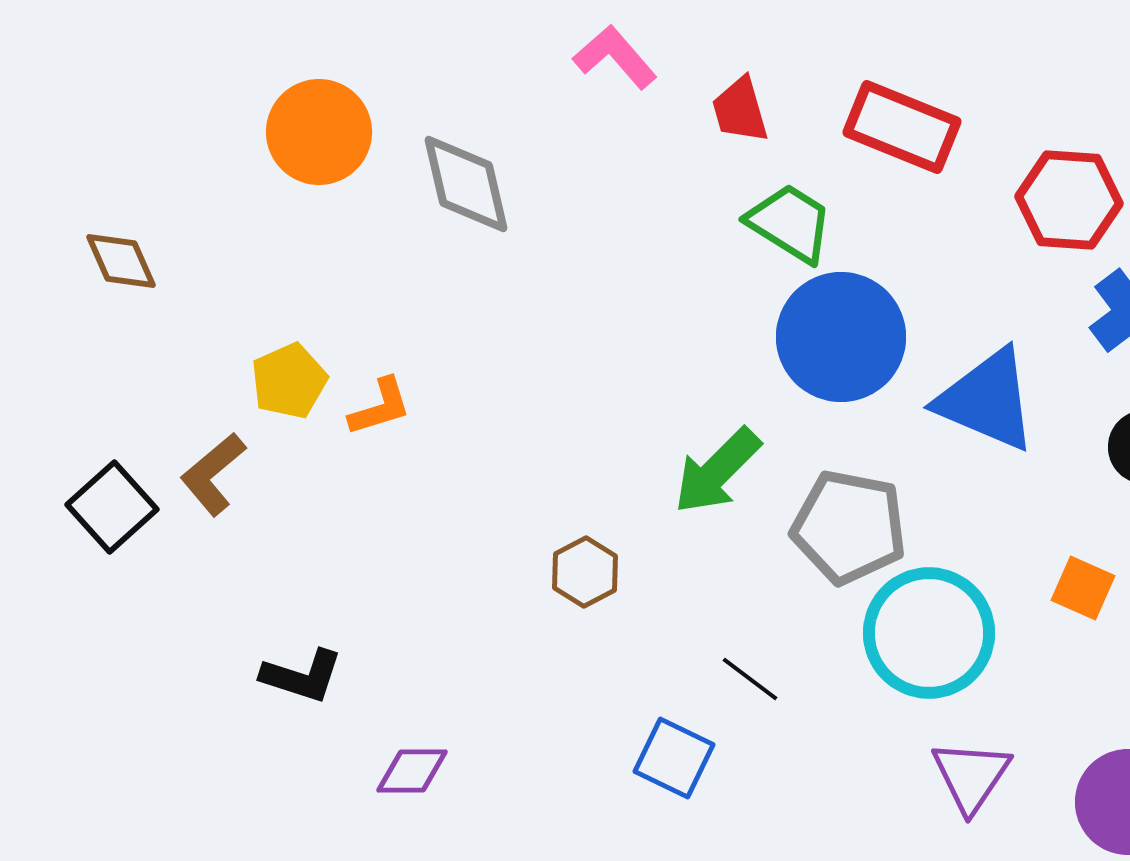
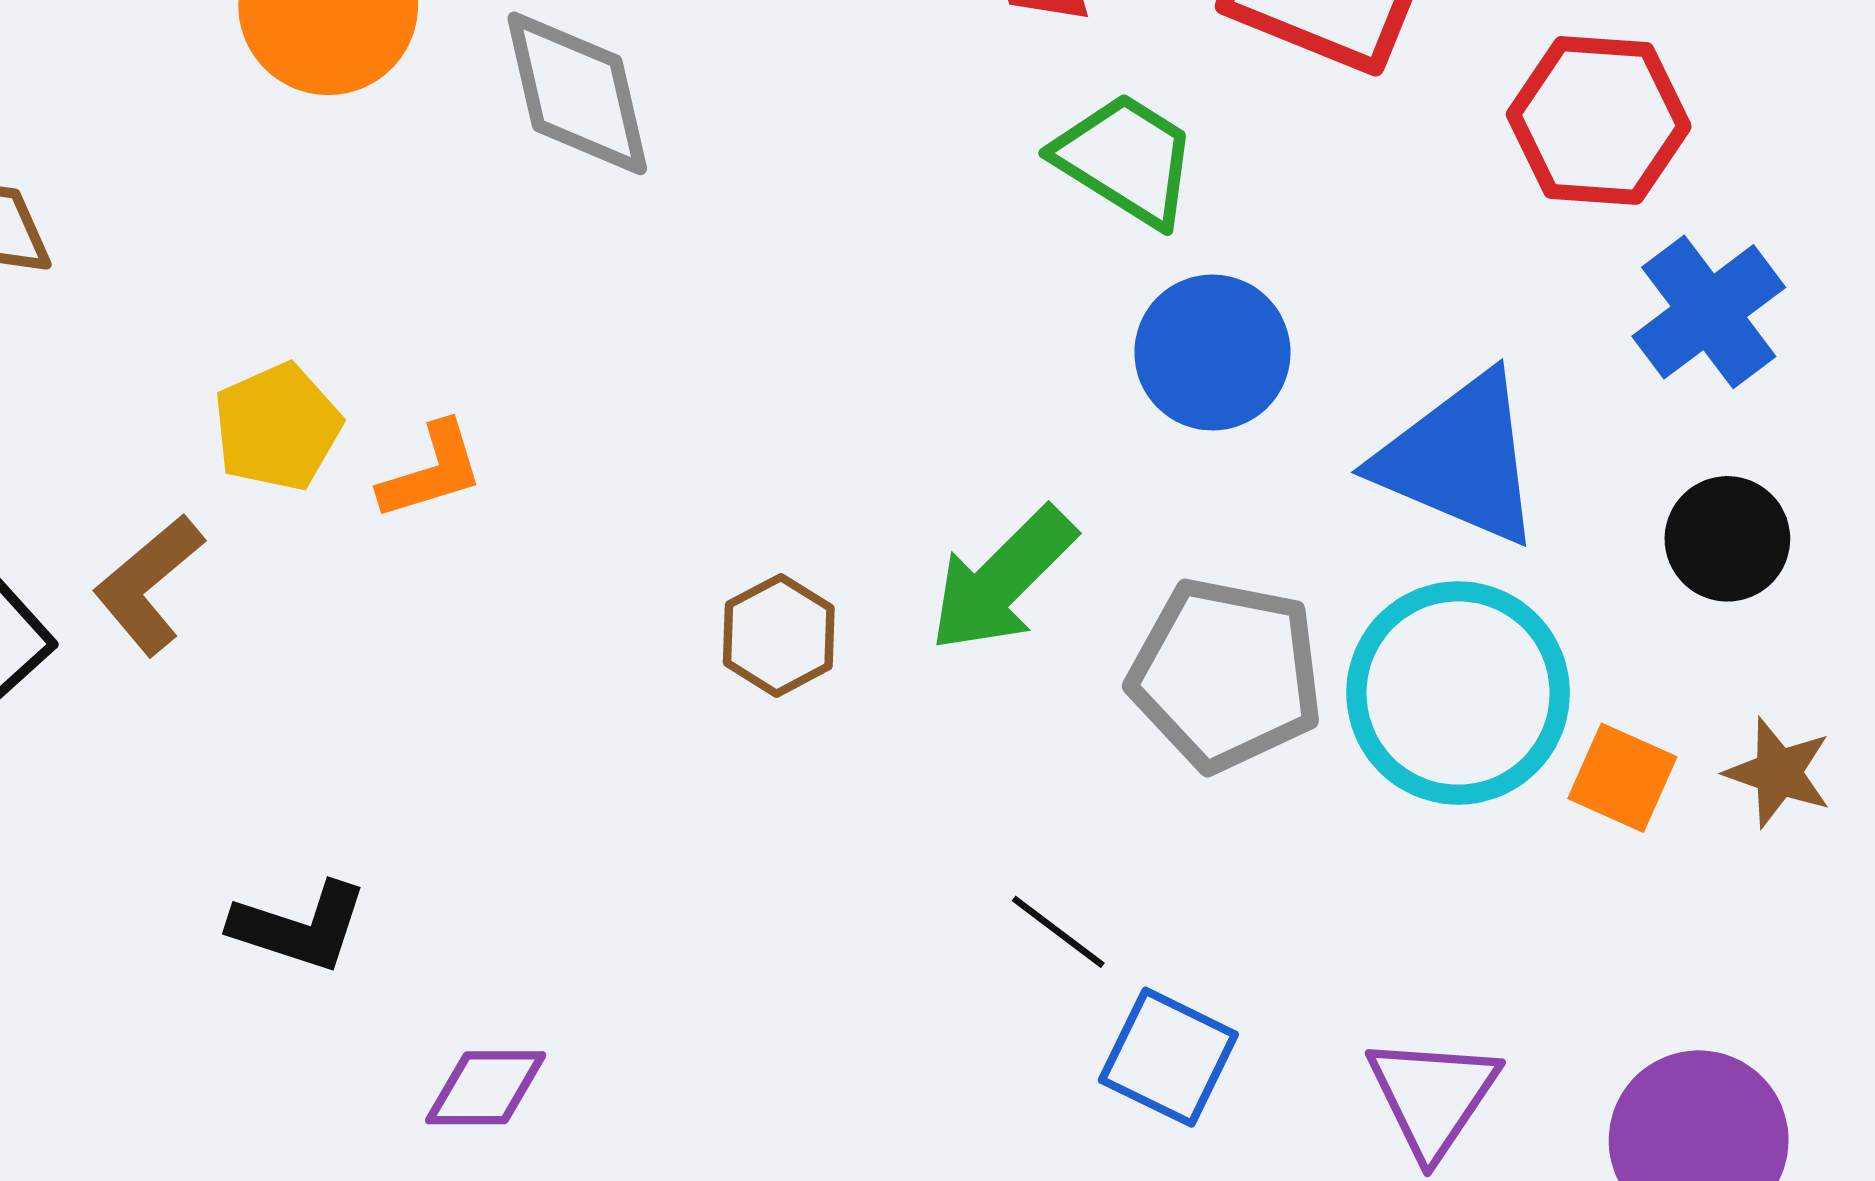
blue circle: (841, 337) -> (1212, 353), size x0.7
brown hexagon: (585, 572) -> (779, 635), moved
cyan circle: (929, 633) -> (1458, 693), moved
blue square: (674, 758) -> (1168, 1057), moved

